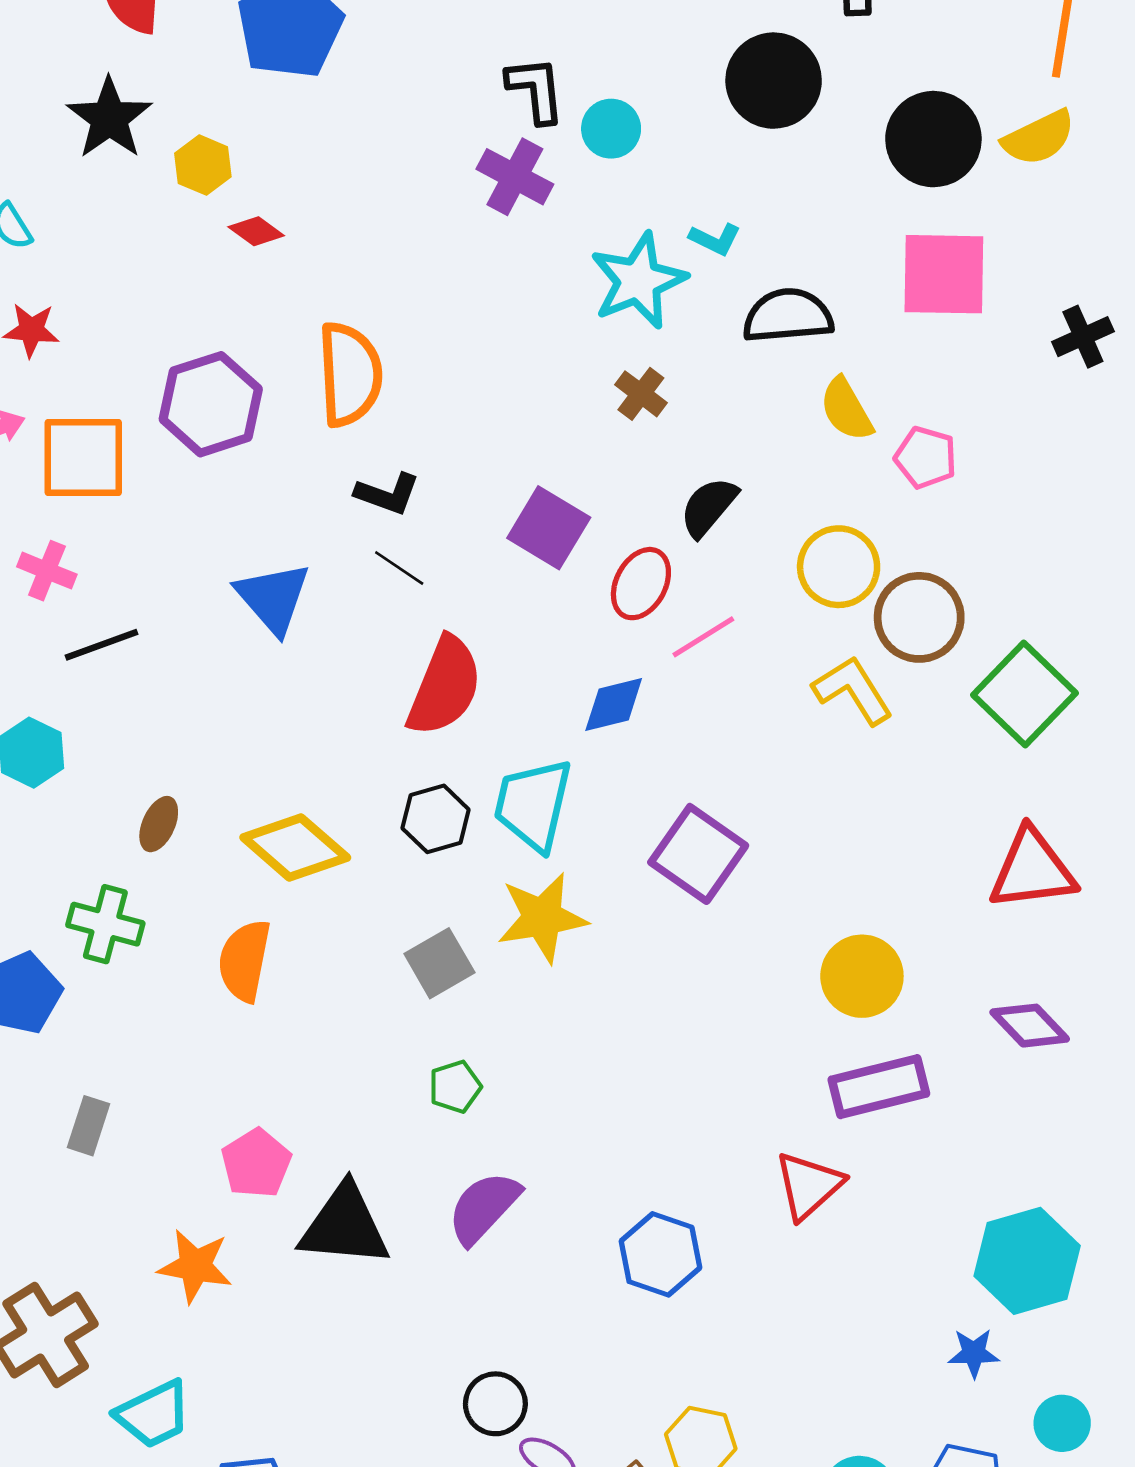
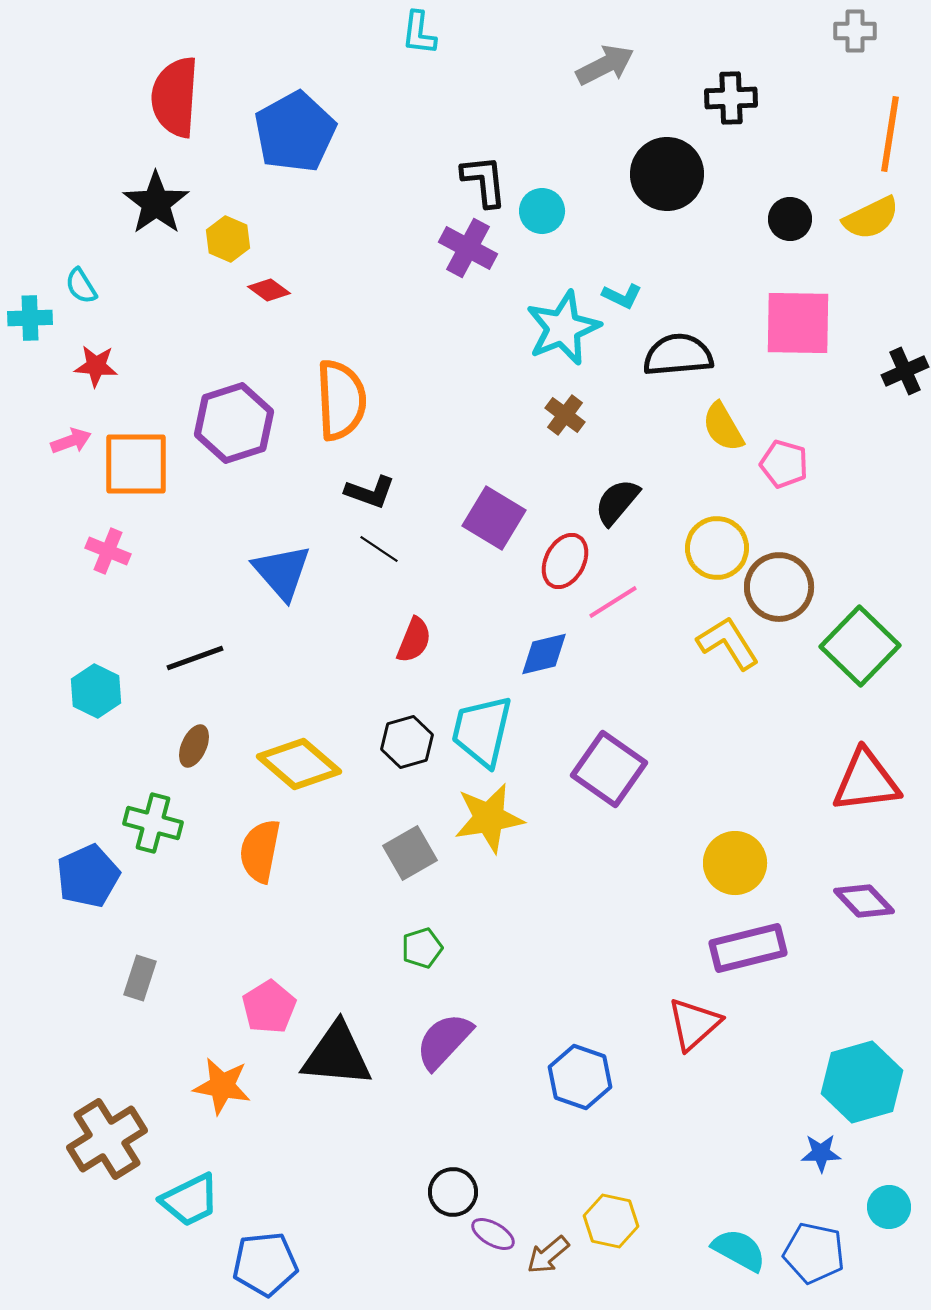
black circle: (933, 139) -> (790, 219), size x0.6
black line: (102, 645) -> (195, 658), moved
red semicircle: (445, 686) -> (414, 640), size x0.6

